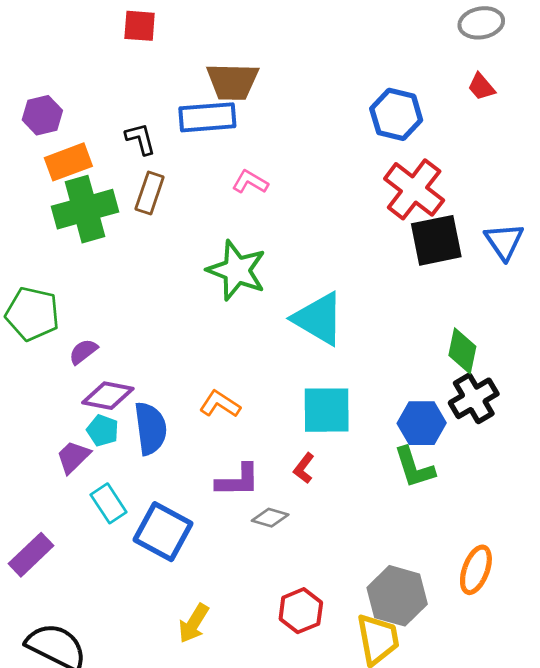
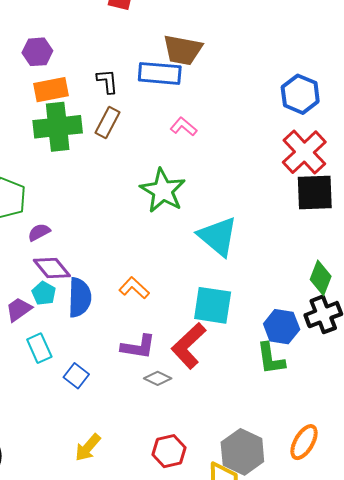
purple diamond: (108, 396) -> (52, 268), turned 30
red L-shape: (304, 468) -> (189, 346), size x2.0
blue square: (163, 532) -> (76, 376), size x0.6

